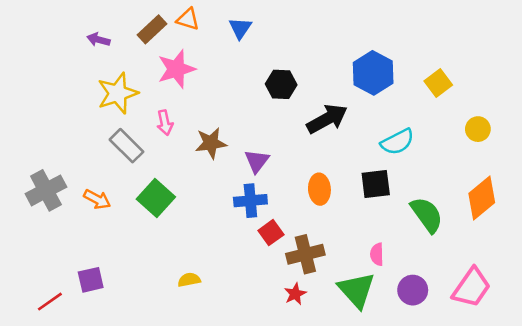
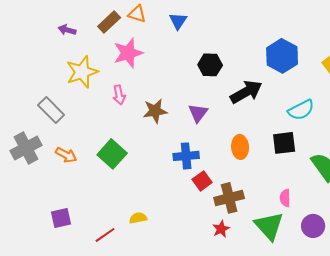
gray rectangle: (126, 146) -> (51, 110), moved
purple triangle: (257, 161) -> (198, 113), moved
red line: (50, 302) -> (105, 235), moved

